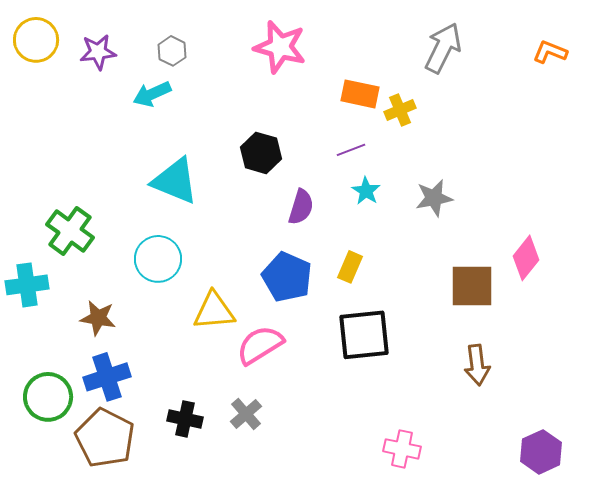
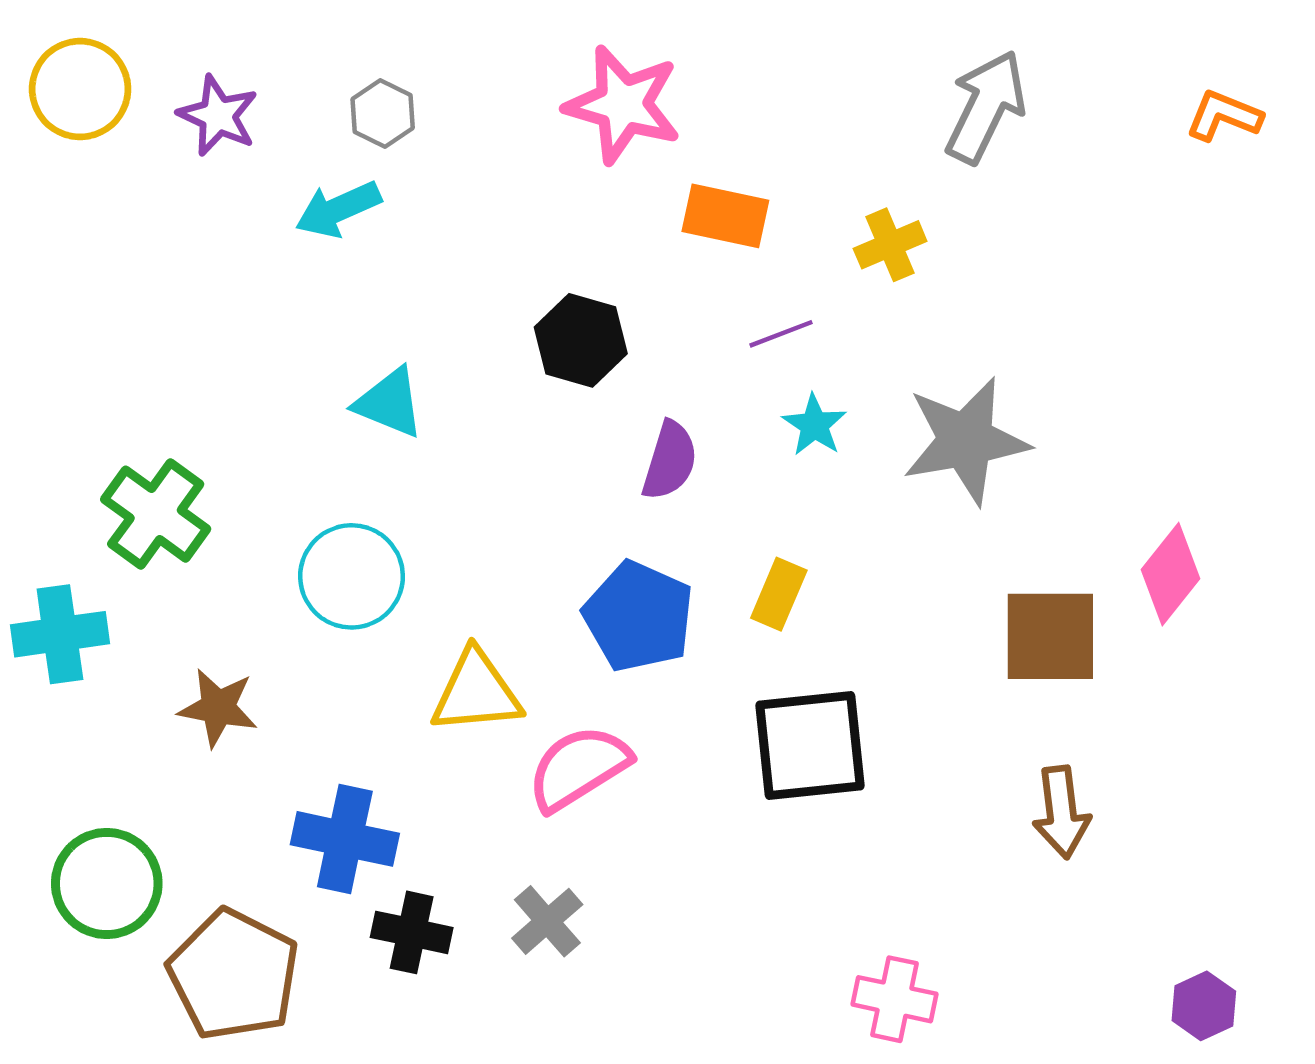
purple star: (98, 52) -> (218, 116), turned 30
orange rectangle: (360, 94) -> (725, 216), moved
cyan triangle: (175, 181) -> (389, 403), size x0.7
gray star: (434, 198) -> (966, 441), size x1.5
blue cross: (107, 377) -> (345, 839), moved, turned 30
purple hexagon: (541, 452) -> (1204, 1006), size x0.7

